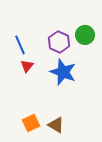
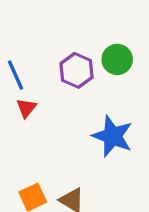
blue star: (63, 72) -> (112, 136), moved

